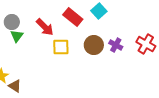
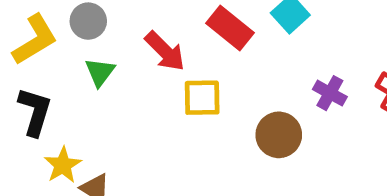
gray circle: (12, 22) -> (88, 21), moved
brown circle: (94, 45) -> (279, 135), moved

